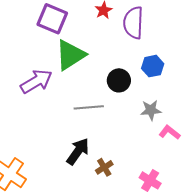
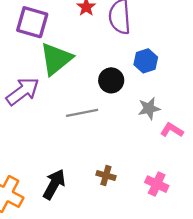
black arrow: (78, 151) -> (54, 184), moved
brown cross: (104, 167) -> (106, 175), turned -36

